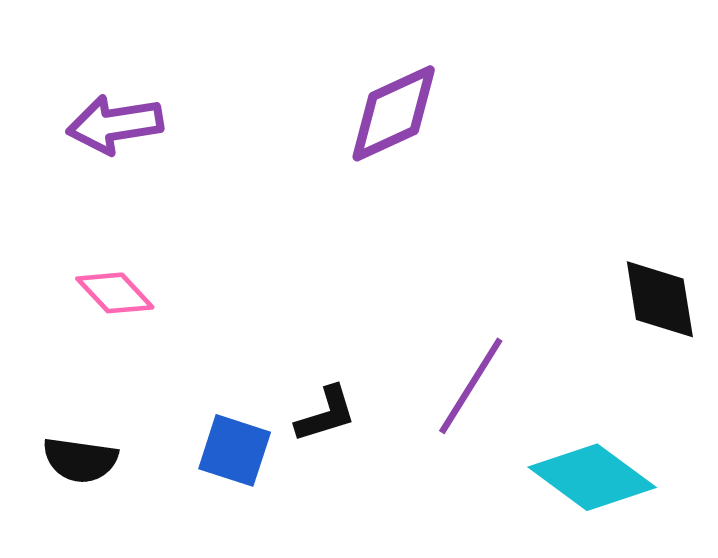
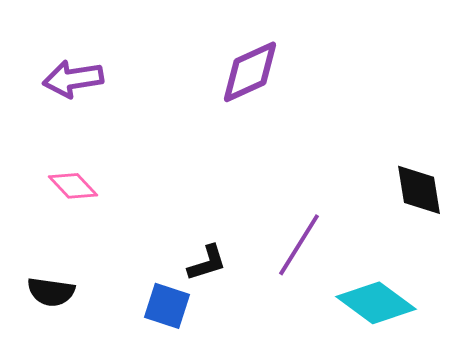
blue square: (235, 450) -> (167, 306), moved

